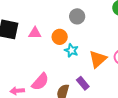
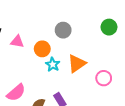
orange triangle: (98, 59) -> (77, 63), moved

